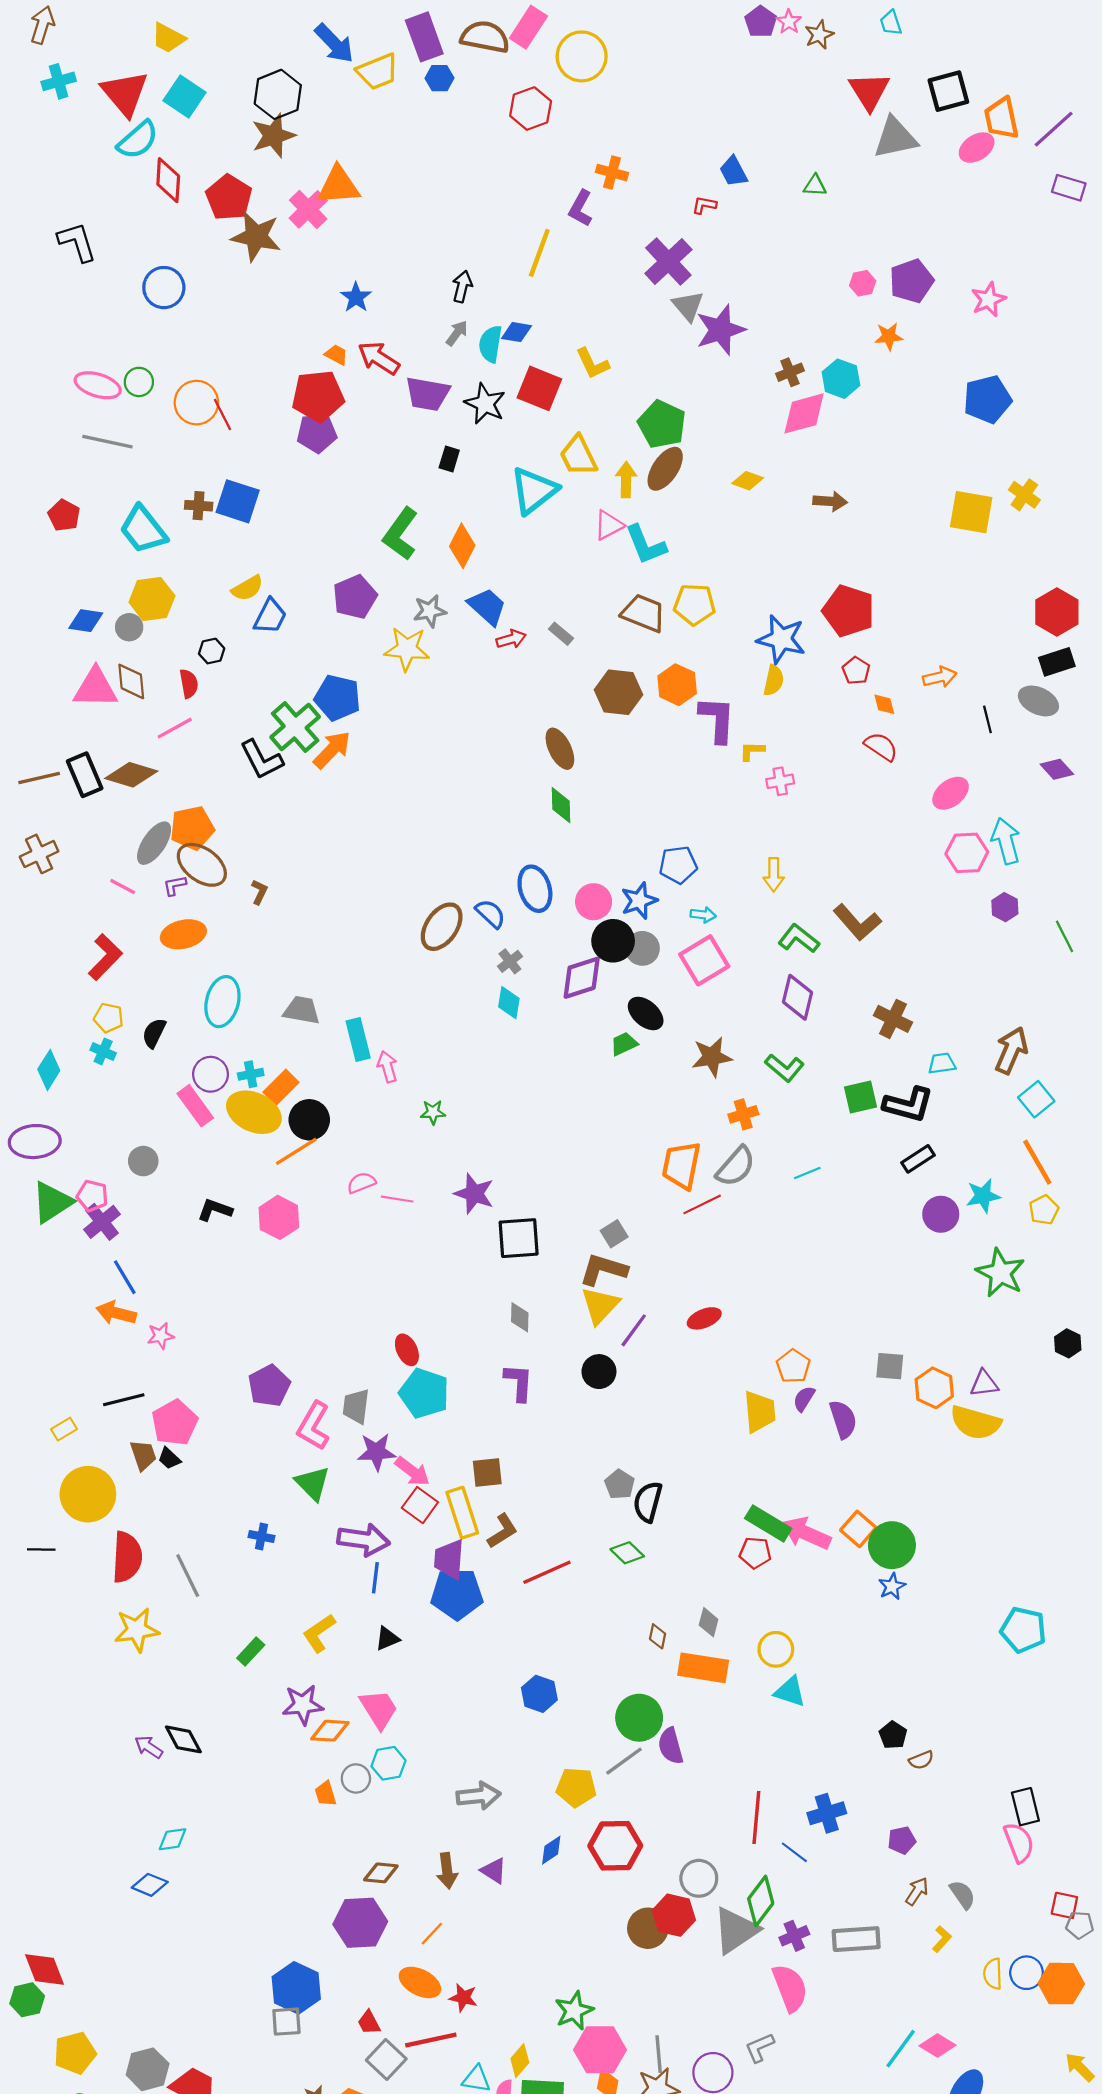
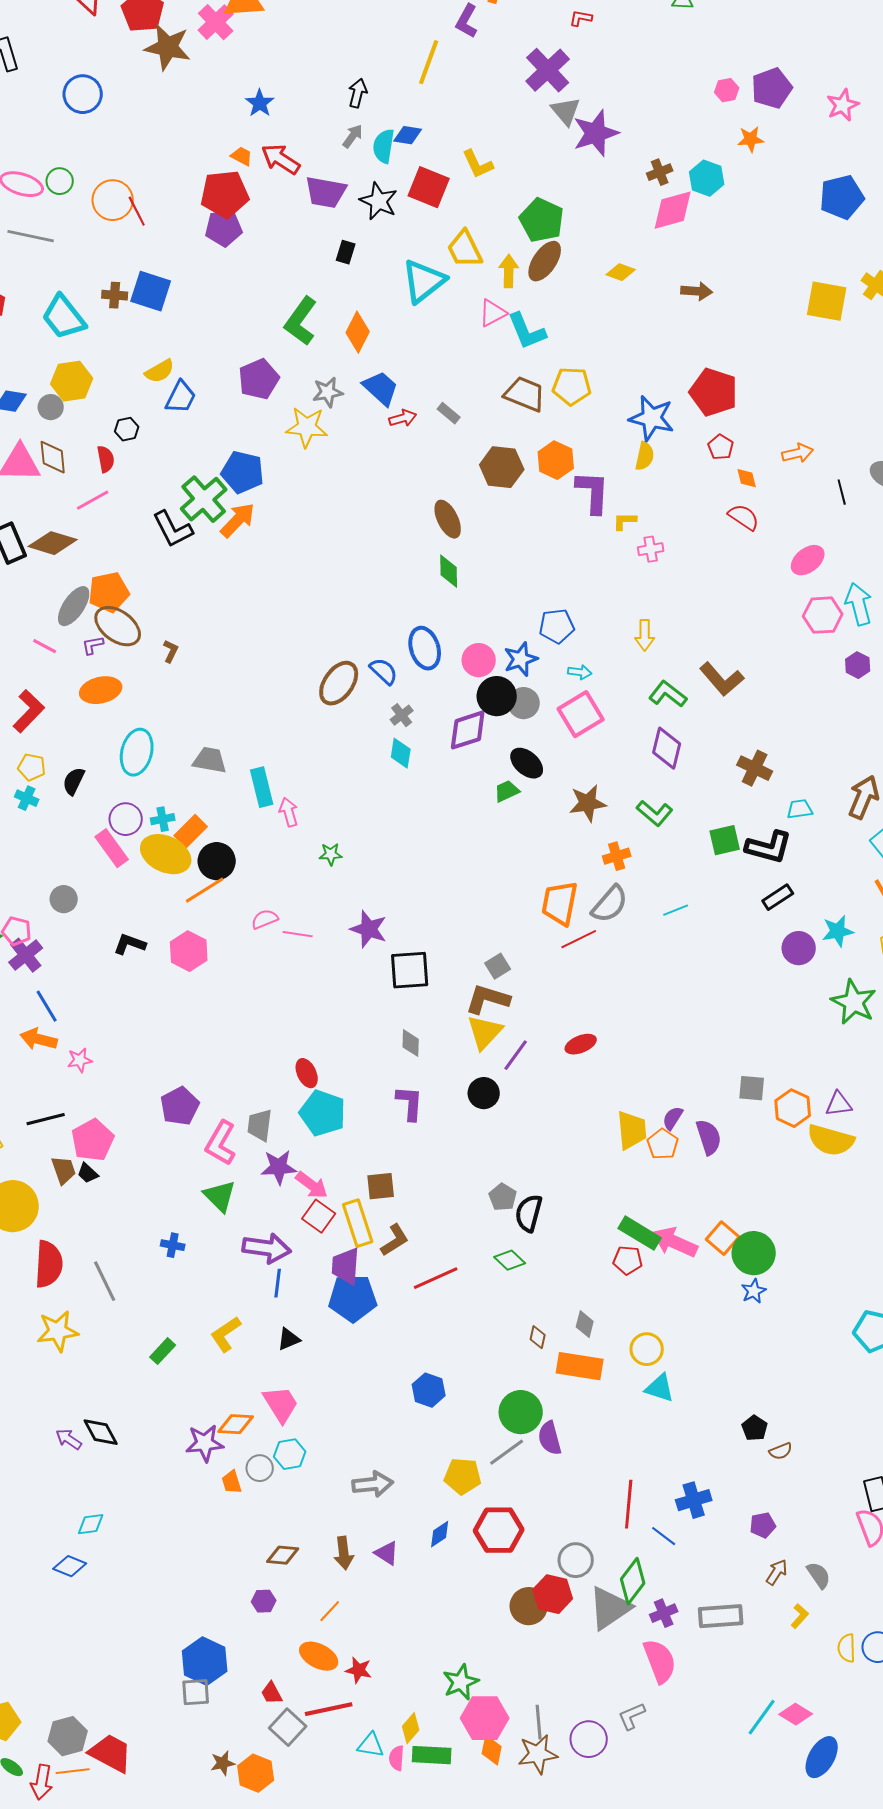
orange pentagon: (793, 1366) -> (663, 1144), moved
purple star: (303, 1705) -> (205, 1443), moved
purple hexagon: (360, 1923) -> (264, 1601), size x0.5

